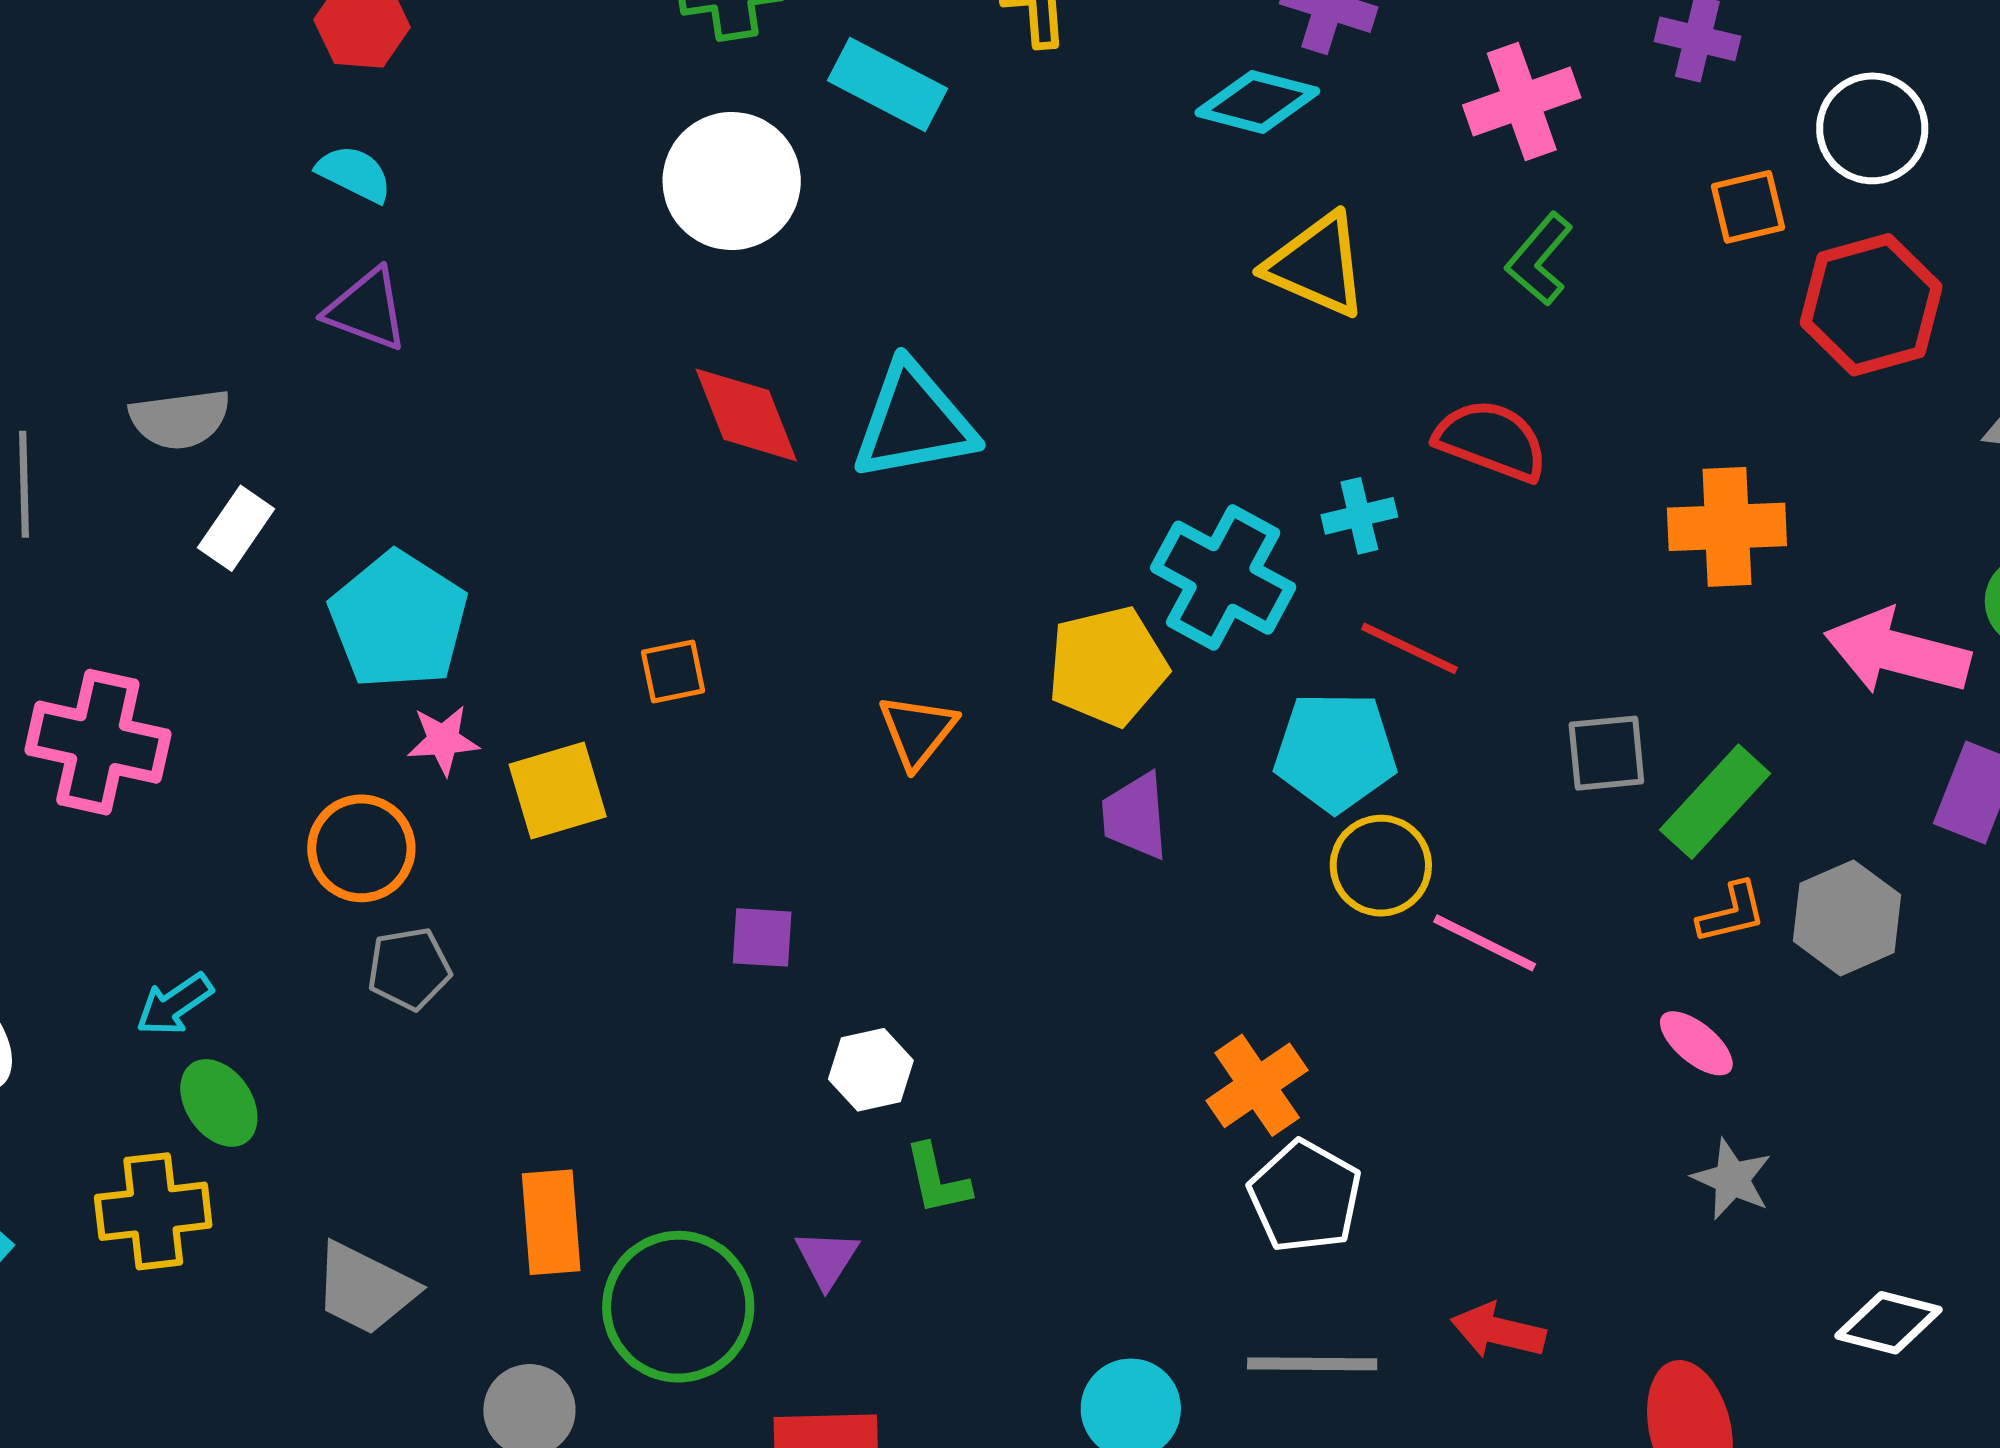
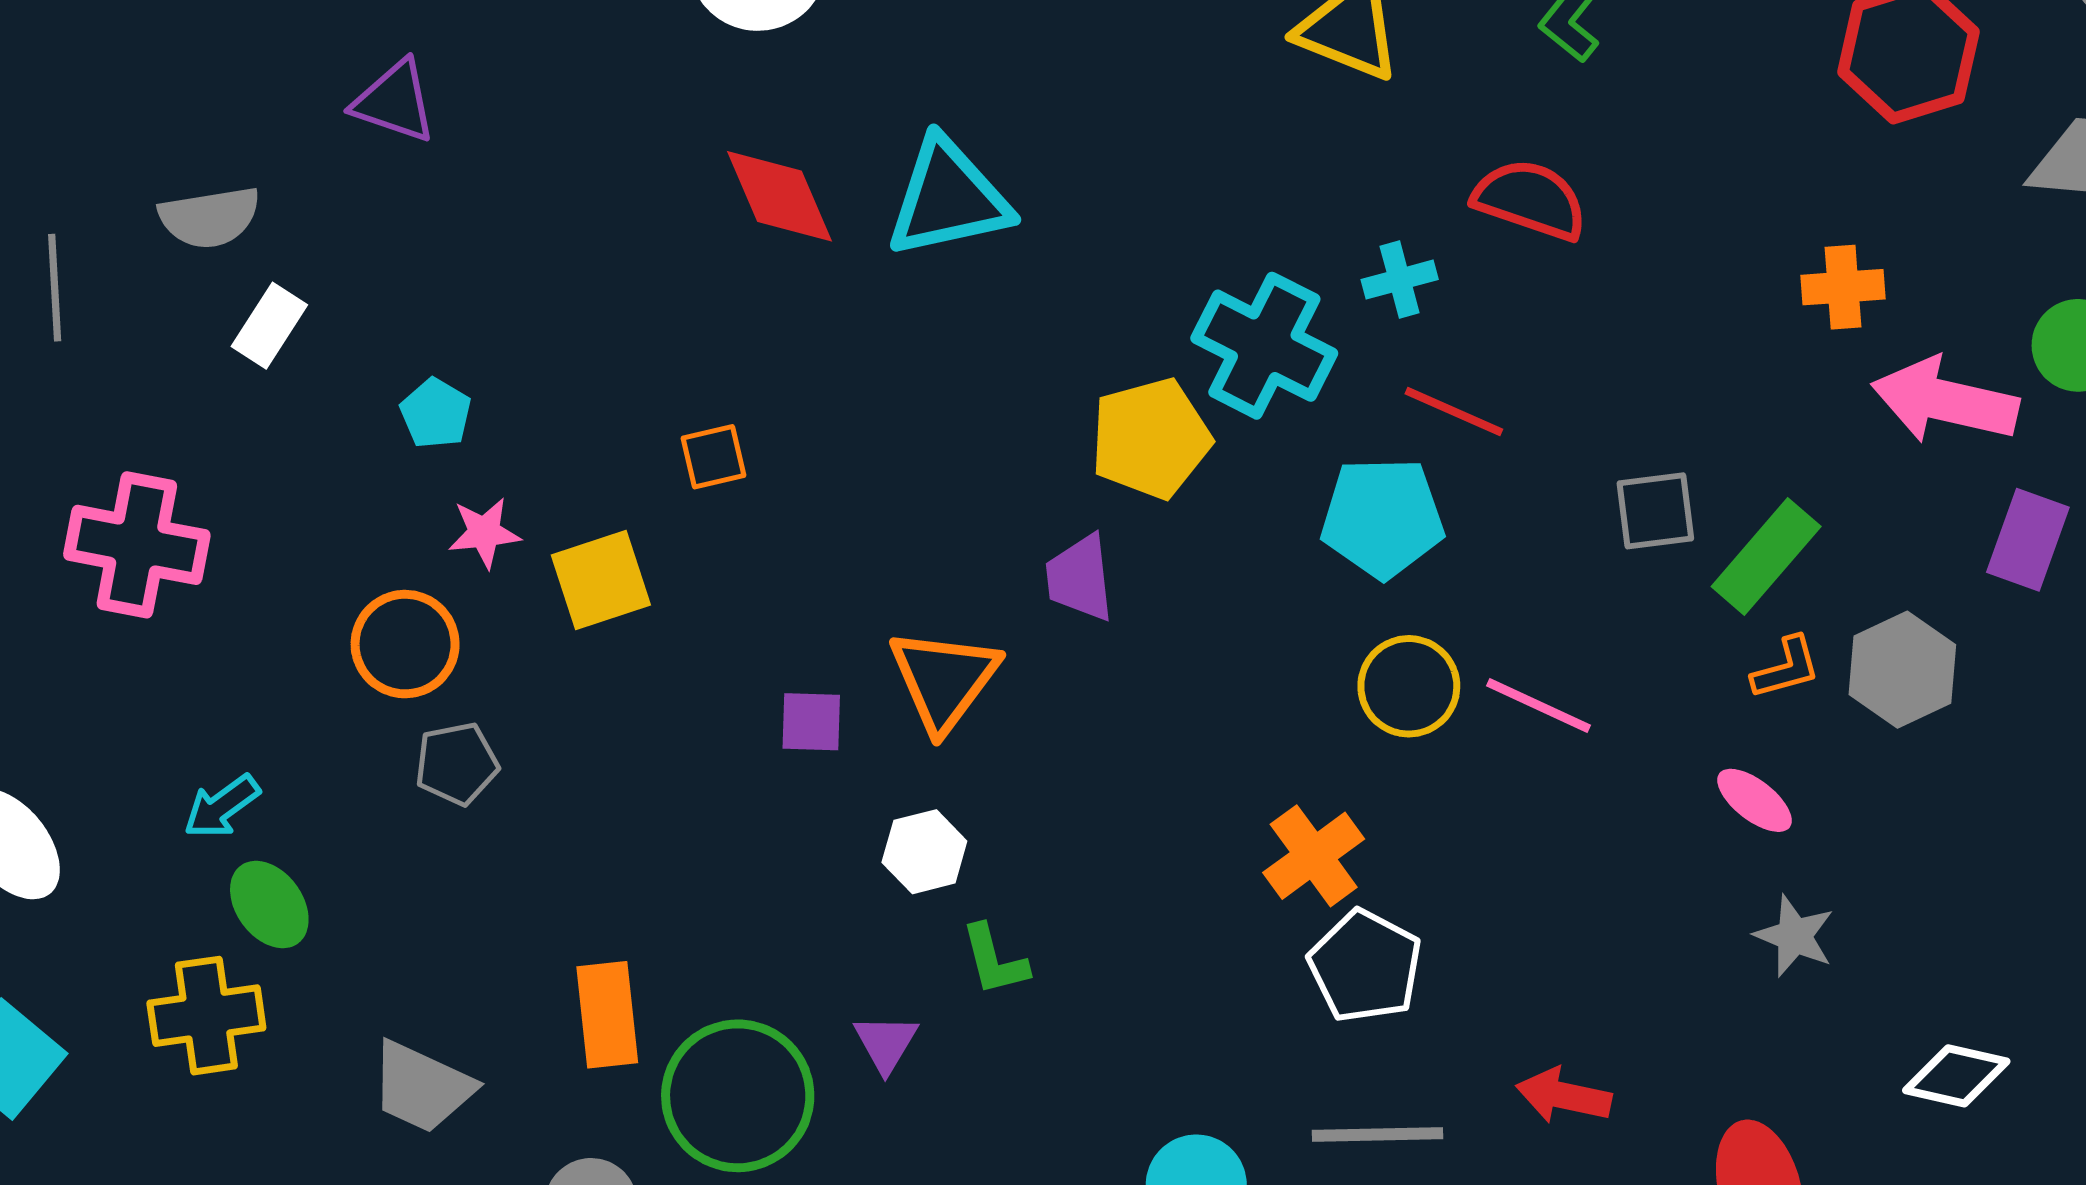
orange cross: (1727, 527) -> (1843, 287), moved, size x0.7
cyan pentagon: (398, 620) -> (436, 413), size x0.5
orange triangle: (917, 731) -> (944, 680), moved, size x1.4
purple trapezoid: (1135, 816) -> (1080, 578), moved
yellow circle: (1381, 866) -> (1409, 686), moved

